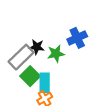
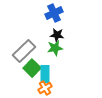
blue cross: (77, 38) -> (54, 13), moved
black star: (37, 47) -> (57, 35), moved

